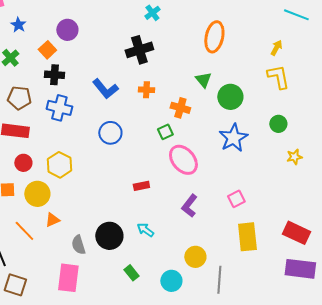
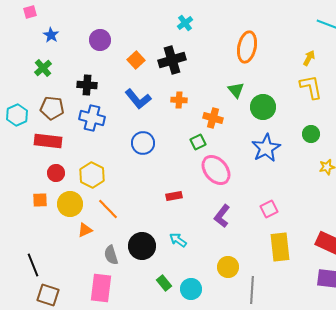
orange square: (47, 50) -> (136, 60), moved
orange line: (24, 231) -> (108, 209), moved
cyan circle: (171, 281) -> (191, 289), moved

